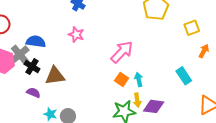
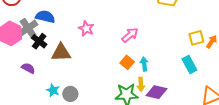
yellow square: (192, 28) -> (196, 38), moved
pink star: (76, 35) -> (86, 28), moved
pink arrow: (122, 52) -> (130, 35), size x0.7
purple semicircle: (33, 93) -> (28, 68), moved

